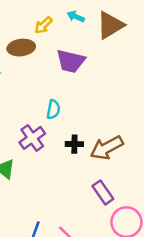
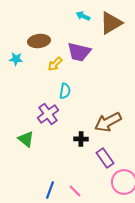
yellow arrow: (43, 25) -> (55, 64), moved
black cross: (74, 144) -> (81, 139), moved

